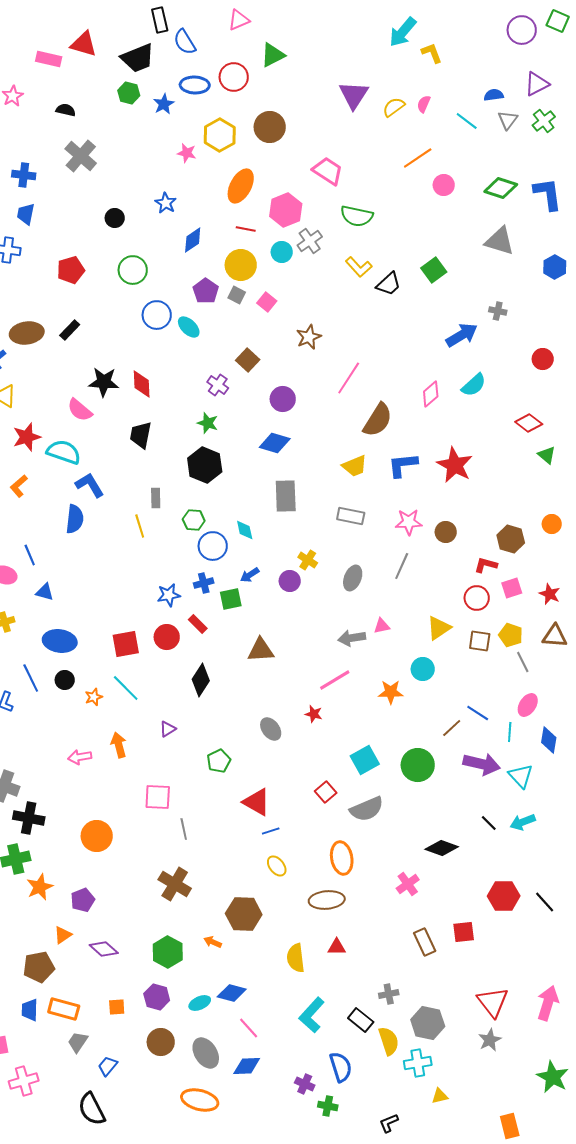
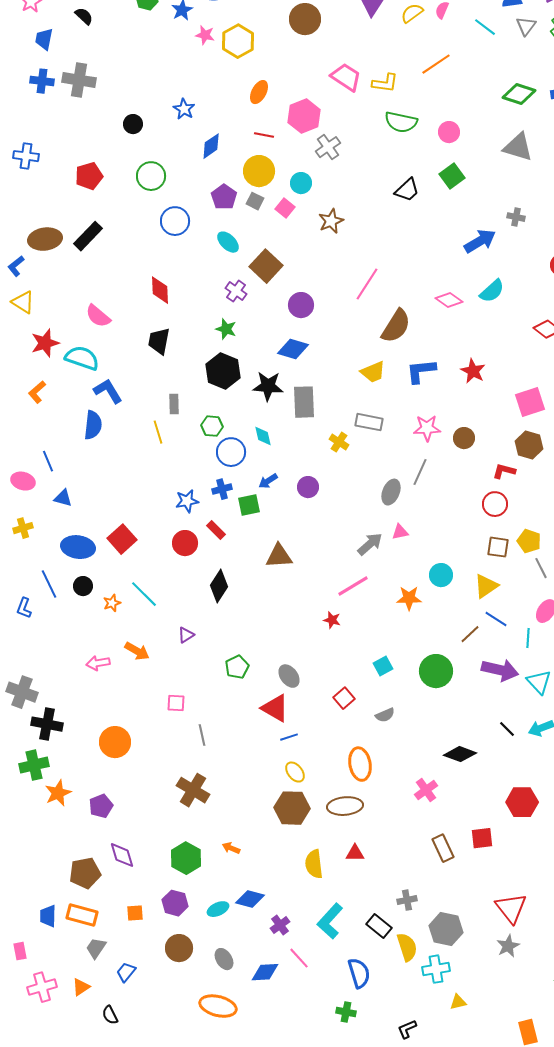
black semicircle: (66, 110) -> (84, 16), turned 30
brown circle: (270, 127) -> (305, 19), moved
pink star: (187, 153) -> (205, 35), moved
gray cross: (81, 156) -> (79, 80), moved, turned -32
pink circle: (444, 185) -> (449, 132), moved
orange ellipse: (241, 186) -> (259, 92), size x0.7
blue trapezoid: (26, 214) -> (44, 39), moved
green semicircle: (357, 216) -> (401, 122), moved
cyan circle: (282, 252) -> (301, 183), moved
yellow L-shape: (359, 267) -> (385, 83), moved, turned -40
cyan ellipse: (189, 327) -> (228, 242), moved
black rectangle: (70, 330) -> (88, 236), size x1.4
brown star: (309, 337) -> (331, 221), moved
brown square: (248, 360) -> (266, 266), size x1.4
black star: (104, 382) -> (268, 386), moved
pink diamond: (431, 394) -> (449, 300), turned 76
red star: (455, 465) -> (473, 371), size x0.7
yellow cross: (308, 560) -> (339, 442), moved
gray ellipse: (353, 578) -> (391, 492), moved
pink square: (512, 588) -> (530, 402), moved, size x1.4
yellow triangle: (439, 628) -> (486, 586), moved
gray arrow: (352, 638) -> (370, 544), turned 148
red square: (126, 644) -> (122, 539), moved, turned -32
gray ellipse: (271, 729) -> (289, 676), moved
orange arrow: (119, 745) -> (137, 651), turned 135
cyan square: (365, 760) -> (383, 666), size x0.7
pink square: (158, 797) -> (176, 703), size x0.7
gray semicircle: (367, 809) -> (385, 715), size x0.6
brown hexagon: (244, 914) -> (292, 808), moved
orange triangle: (63, 935) -> (81, 987), moved
purple diamond: (104, 949) -> (122, 855), turned 32
brown pentagon: (39, 967) -> (85, 873), moved
pink line: (249, 1028) -> (299, 958), moved
gray ellipse: (206, 1053) -> (224, 959), size x0.7
purple cross: (305, 1084) -> (280, 925), moved, turned 30
black semicircle: (92, 1109) -> (110, 1015), size x0.6

